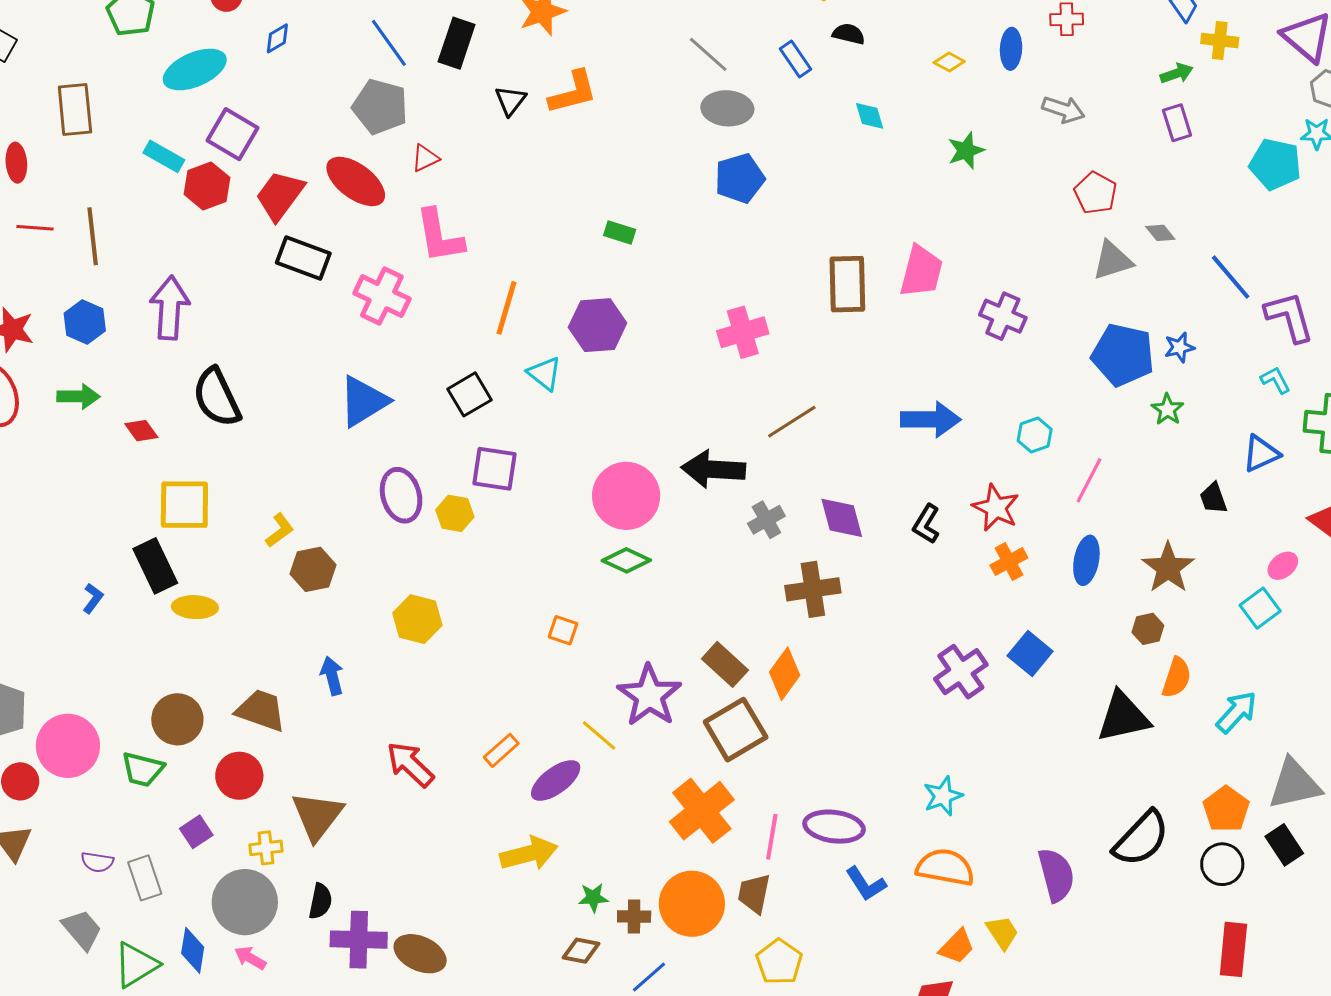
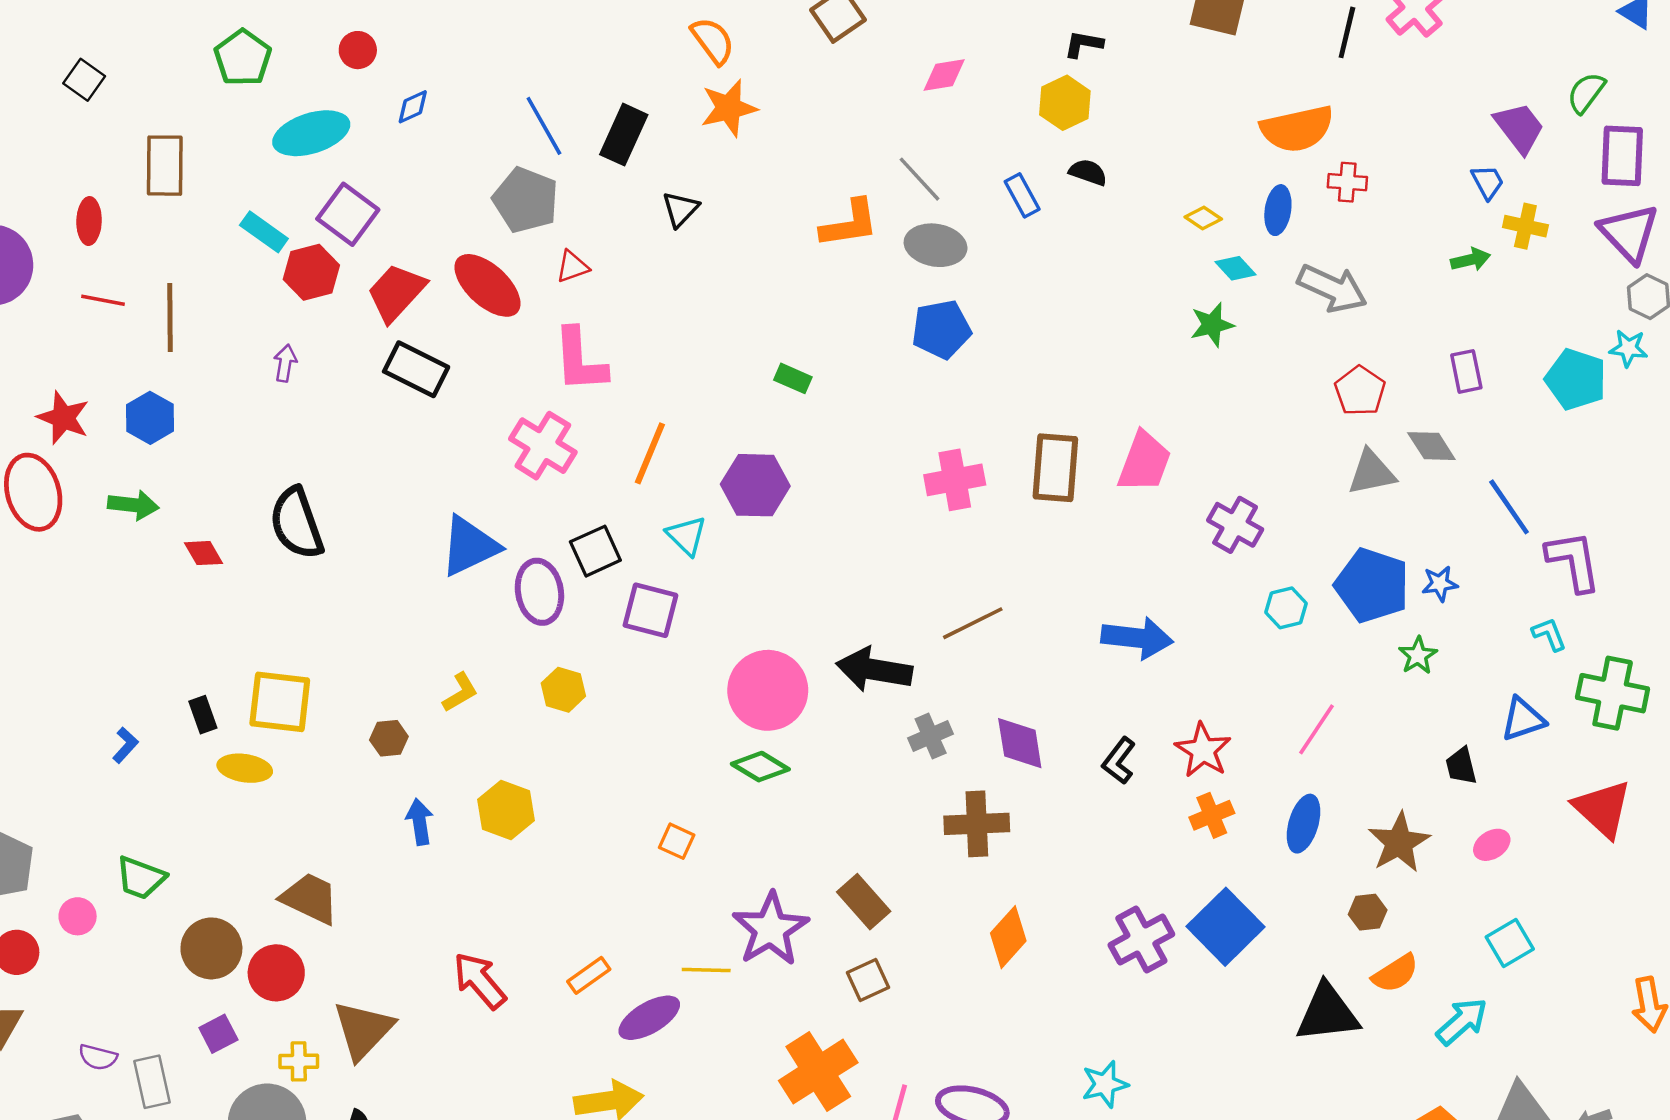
orange L-shape: (573, 92) -> (849, 224), moved
gray arrow: (1063, 109) -> (1332, 288), size x1.4
cyan diamond: (870, 116) -> (1235, 268), moved, turned -32
purple rectangle: (1177, 123) -> (1466, 371), moved
gray diamond: (1160, 233) -> (1431, 446), size x1.4
pink cross: (382, 296) -> (543, 446), moved
purple arrow: (170, 308) -> (285, 363), moved, size x0.5
pink cross: (743, 332) -> (955, 480), moved
cyan hexagon: (1035, 435) -> (1286, 608), moved
purple square: (494, 469) -> (650, 610), moved
purple ellipse: (401, 495) -> (539, 592), moved
yellow square: (184, 505) -> (280, 702), moved
yellow L-shape: (280, 530) -> (460, 692), moved
black rectangle: (155, 566) -> (203, 715), size x0.6
pink ellipse: (1283, 566) -> (1492, 845), moved
brown hexagon: (313, 569) -> (389, 738), size x0.7
cyan square: (1260, 608) -> (1510, 943), moved
blue square: (1030, 653) -> (1225, 927), size x1.4
orange diamond: (785, 674) -> (1008, 937), moved
blue arrow: (332, 676) -> (420, 822), moved
orange semicircle: (1177, 678) -> (1395, 973), turned 33
brown circle: (177, 719) -> (211, 948), moved
brown square: (736, 730) -> (868, 980), size x0.6
yellow line: (599, 735) -> (706, 970), turned -45
pink circle: (68, 746) -> (78, 916), size x0.5
green trapezoid: (143, 769) -> (141, 878), moved

